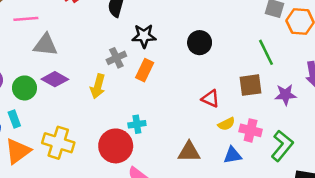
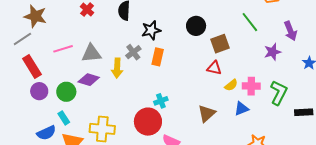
pink line: (26, 19) -> (63, 49), moved
gray triangle: (45, 45) -> (91, 53), moved
brown square: (250, 85) -> (220, 44), moved
yellow arrow: (98, 86) -> (117, 68), moved
brown triangle: (189, 152) -> (207, 113), turned -30

